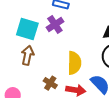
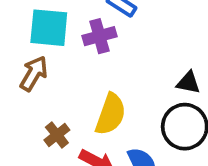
cyan square: (27, 29) -> (49, 28), turned -30

